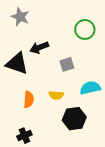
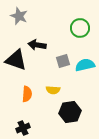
black arrow: (39, 48) -> (37, 45), turned 30
cyan semicircle: (90, 88) -> (85, 65), moved

